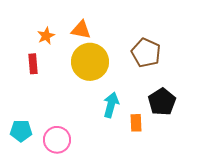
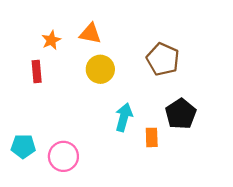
yellow circle: (90, 62) -> (100, 69), size x0.7

